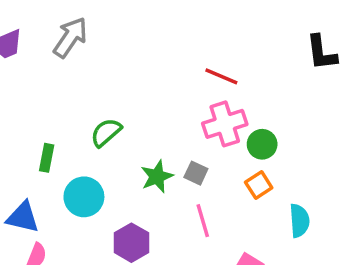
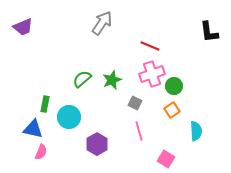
gray arrow: (70, 37) -> (102, 23), moved
green rectangle: (47, 158) -> (45, 104), moved
green star: (157, 176) -> (112, 80), moved

